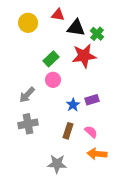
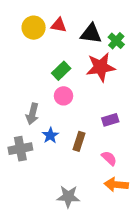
red triangle: (58, 15) -> (59, 25), moved
gray arrow: (27, 95) -> (32, 114), turned -30
blue star: (73, 105) -> (50, 135), moved
gray cross: (28, 124) -> (20, 149), moved
brown rectangle: (68, 131) -> (79, 141), moved

